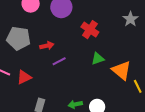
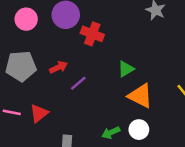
red cross: (90, 30) -> (92, 34), moved
orange triangle: (121, 70) -> (140, 96), moved

